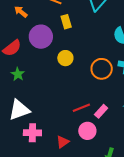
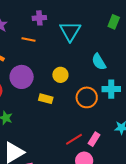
yellow rectangle: (66, 22) -> (46, 99), moved, turned -48
yellow circle: (65, 58) -> (60, 75), moved

